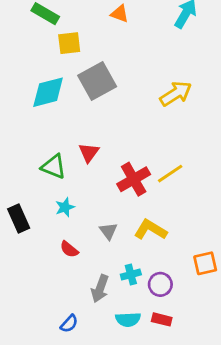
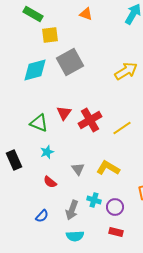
red cross: (134, 179) -> (90, 120), moved
cyan cross: (131, 275) -> (94, 200), turned 32
cyan semicircle: (128, 319) -> (75, 236), moved
blue semicircle: (69, 324) -> (42, 216), moved

